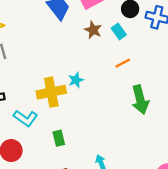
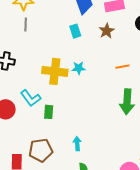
cyan rectangle: (119, 32) -> (75, 31), moved
cyan L-shape: (25, 118) -> (31, 98), moved

